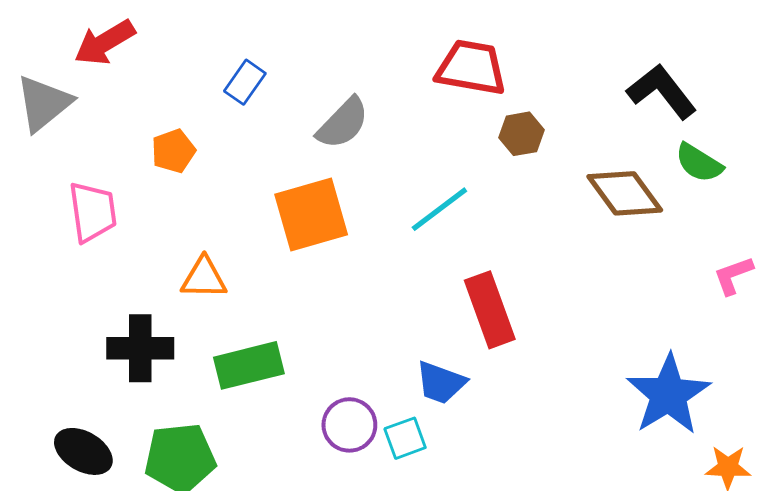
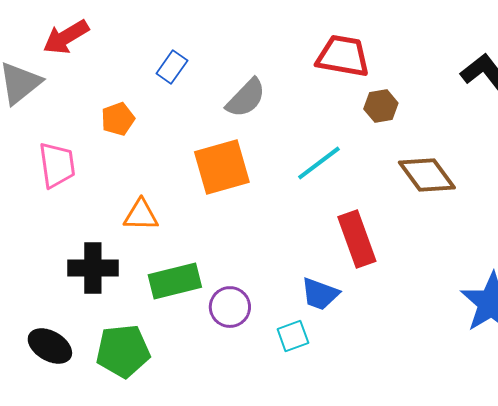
brown diamond: (625, 193) -> (427, 175), moved
purple circle: (349, 425) -> (230, 307), moved

